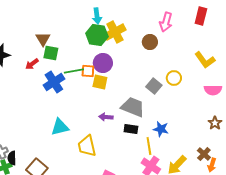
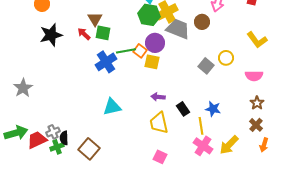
red arrow: (32, 64) -> (84, 34), moved, turned 80
orange square: (88, 71) -> (140, 51), turned 32
pink semicircle: (213, 90) -> (254, 76), moved
gray trapezoid: (133, 107) -> (178, 29), moved
brown star: (215, 123) -> (257, 103), moved
black rectangle: (131, 129) -> (183, 109), turned 48
yellow trapezoid: (87, 146) -> (159, 123), moved
brown cross: (204, 154) -> (256, 125), moved

